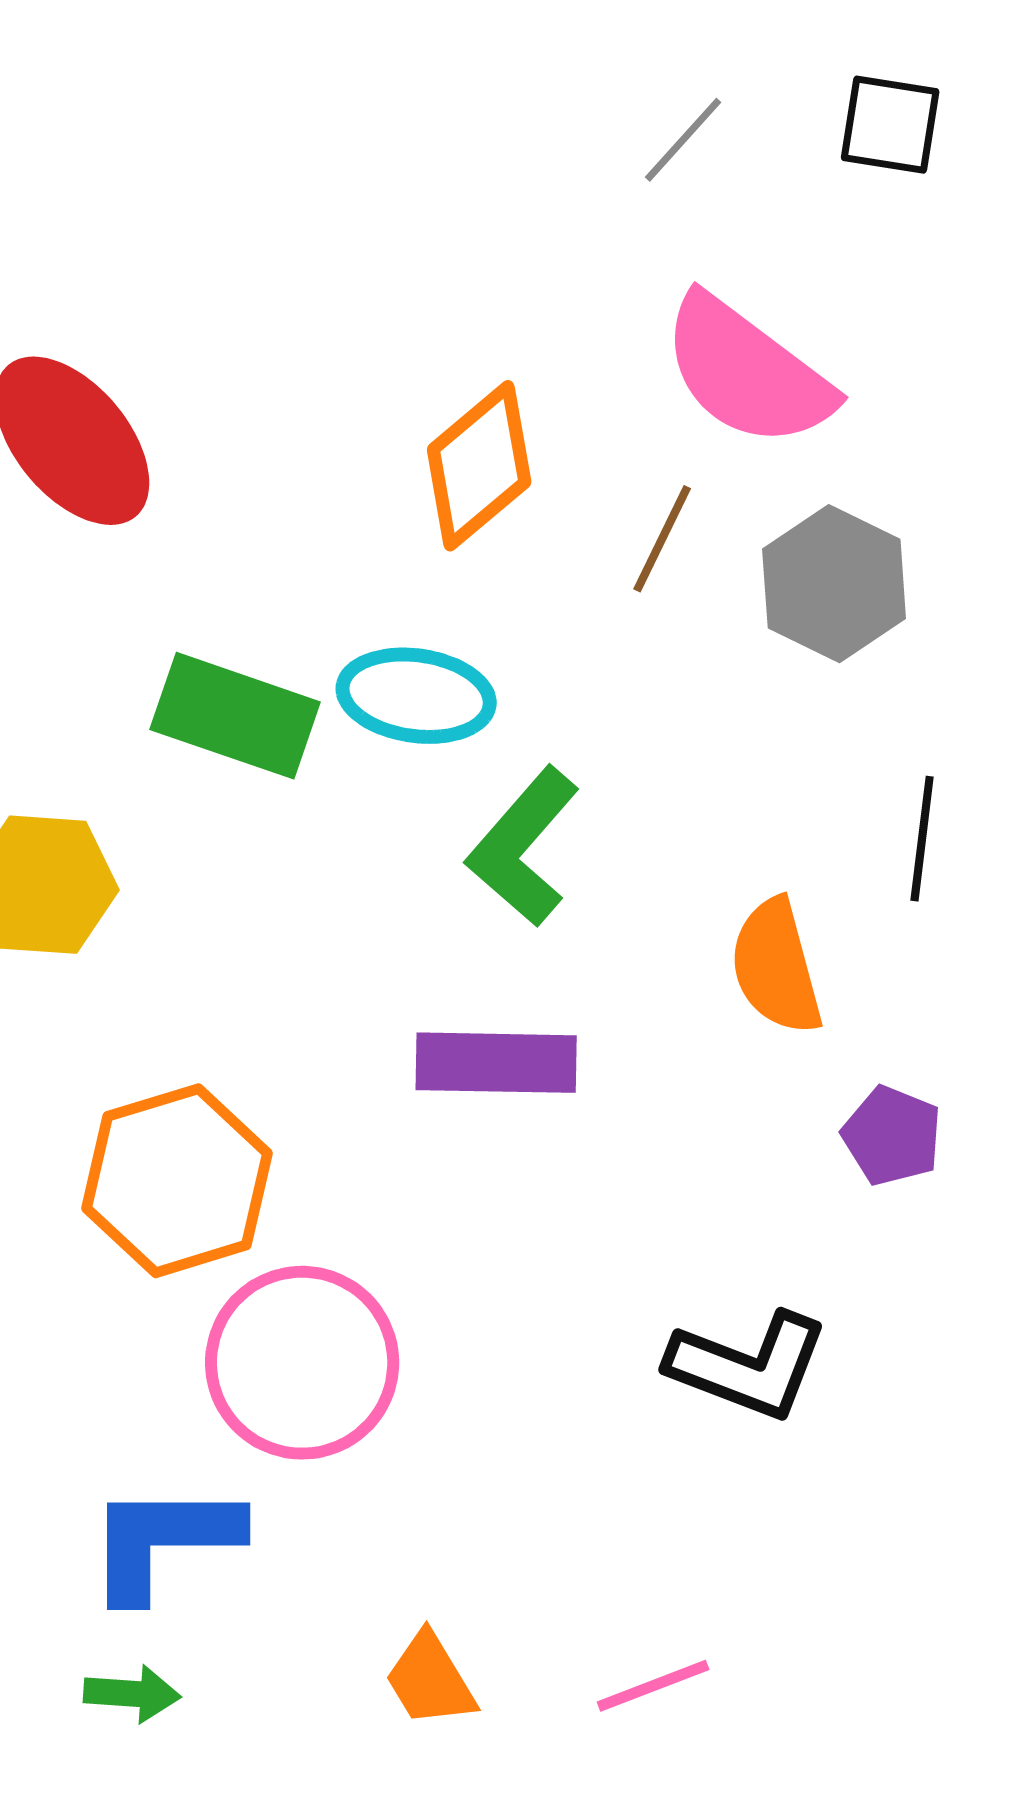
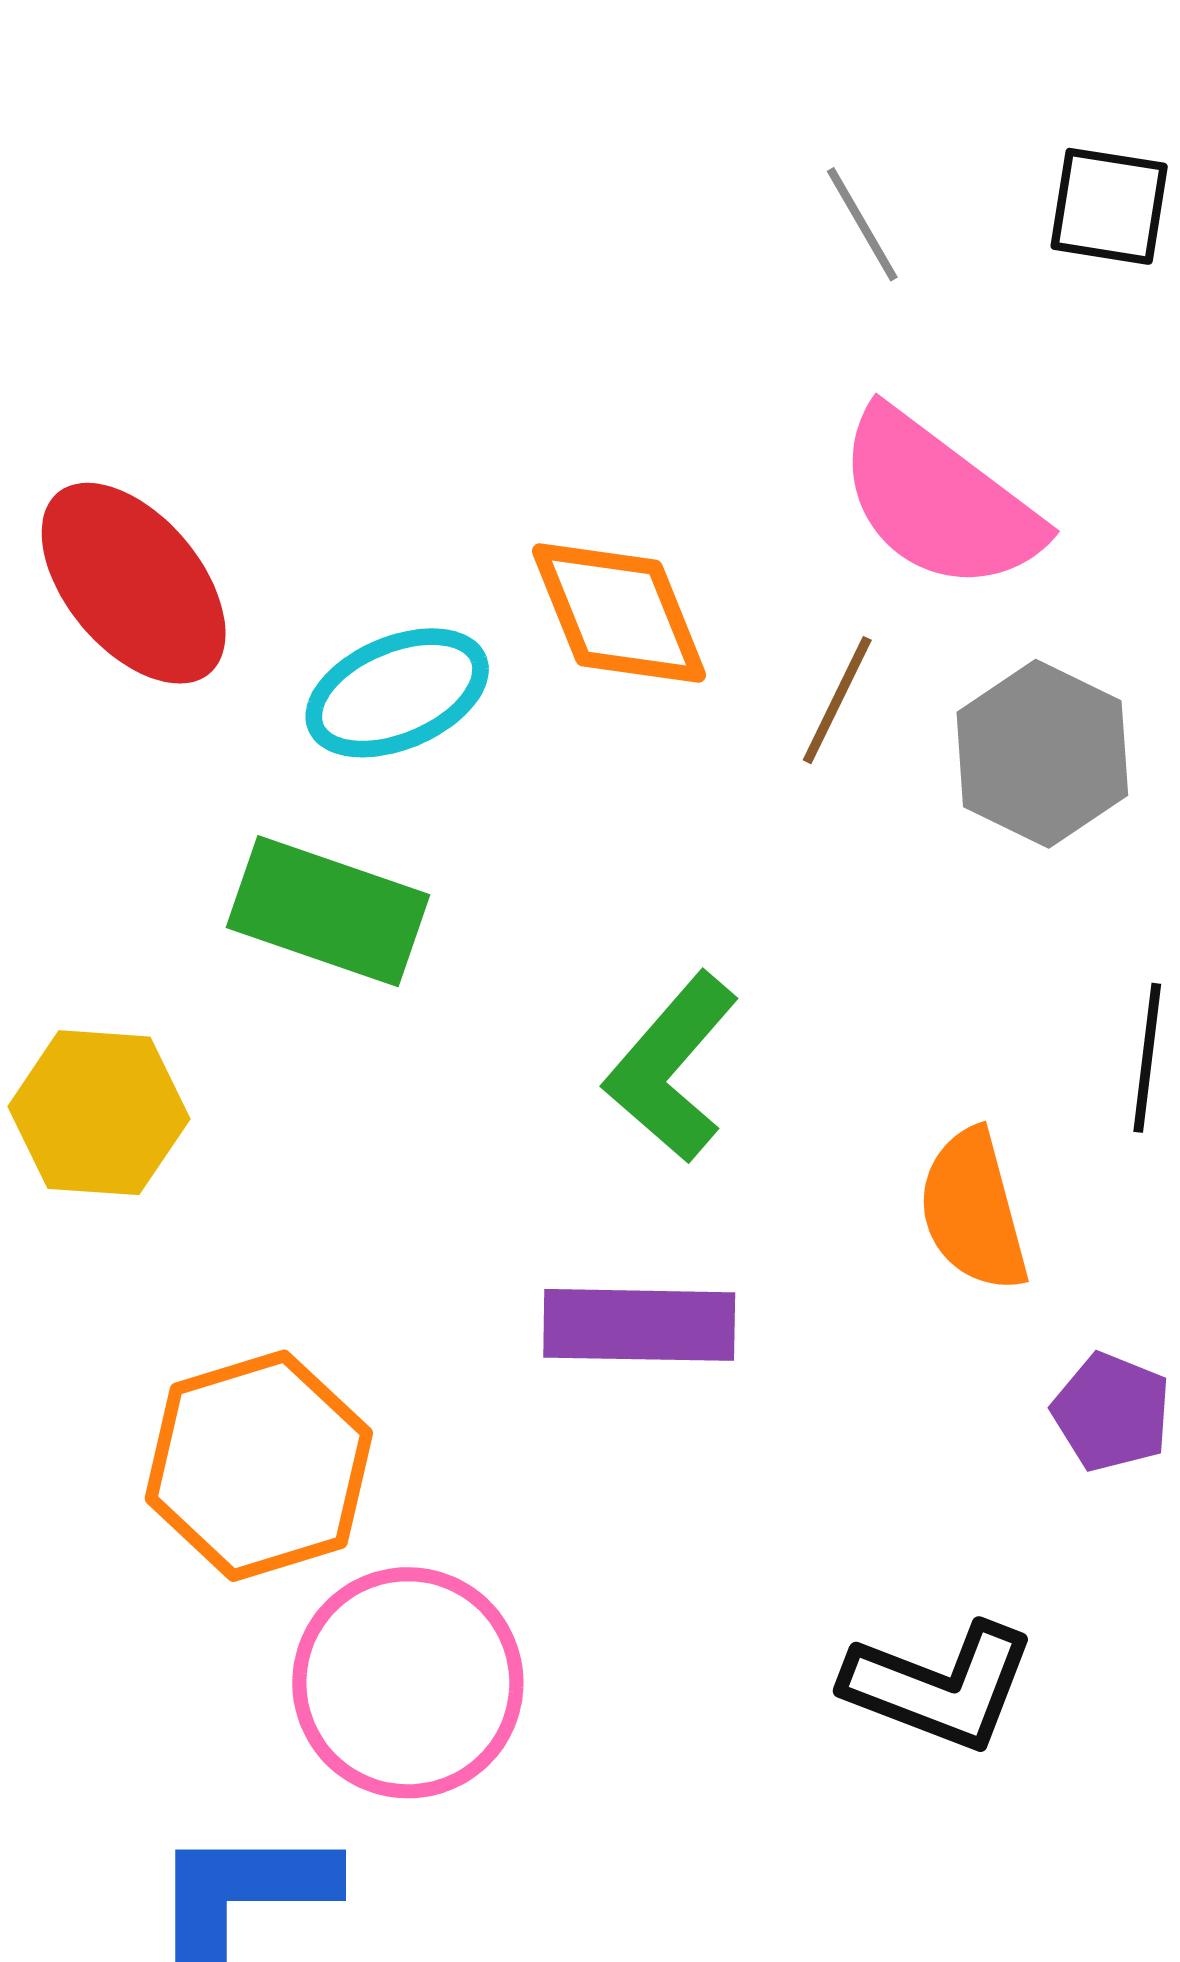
gray line: (683, 140) -> (862, 224), turned -72
orange diamond: (479, 466) -> (619, 613), turned -72
cyan ellipse: (416, 696) -> (397, 693), moved, turned -31

